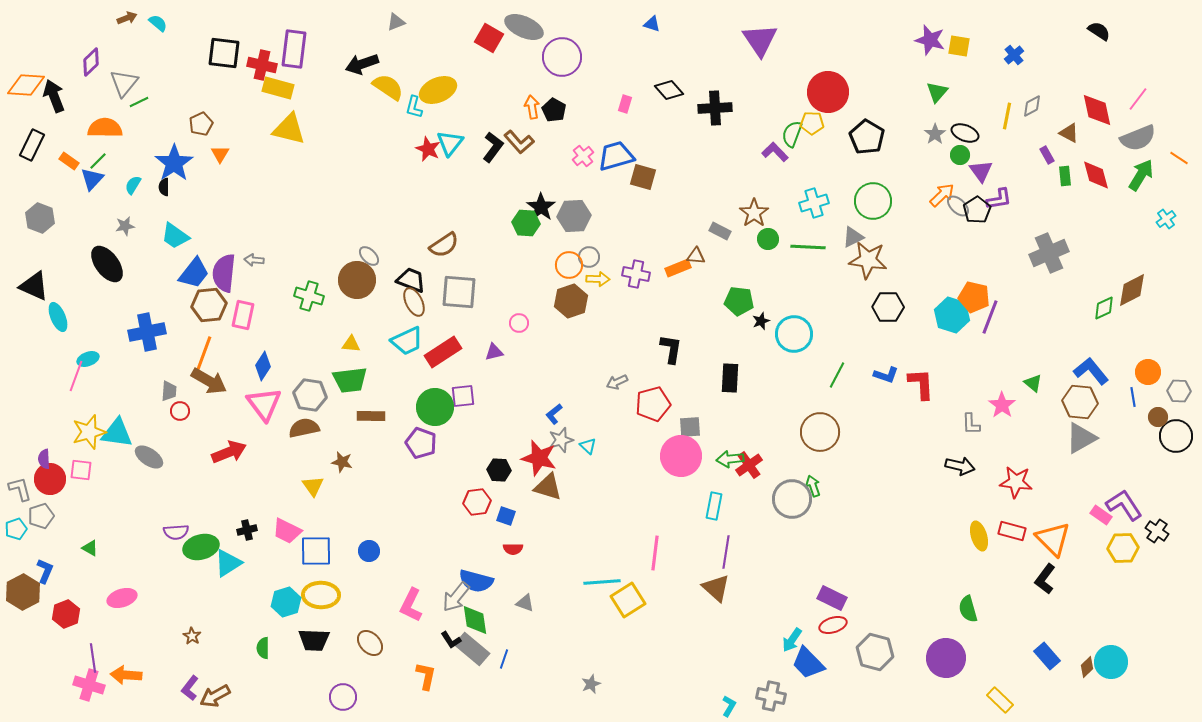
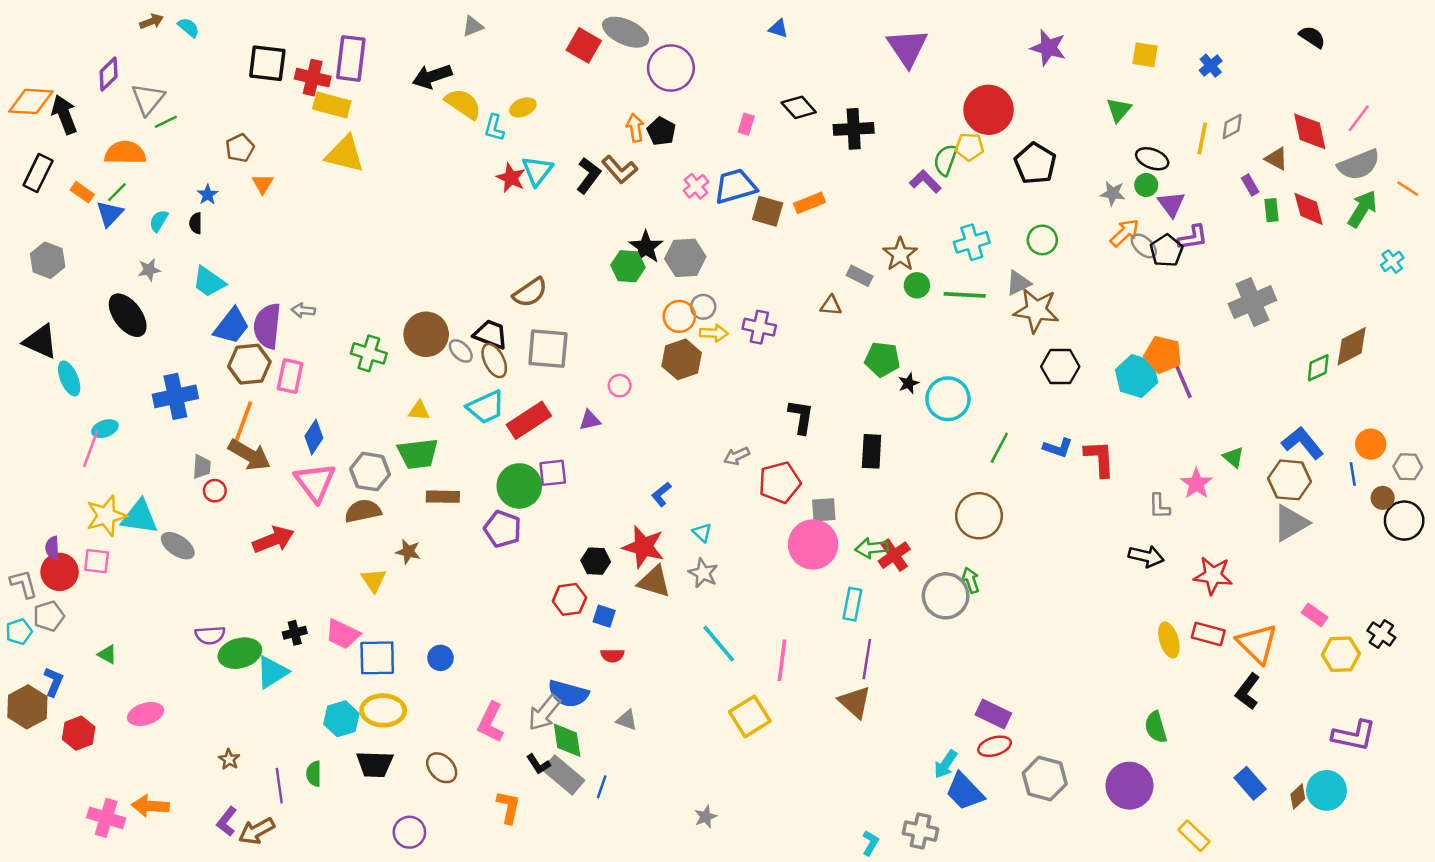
purple star: (930, 40) -> (1048, 48), moved
yellow ellipse: (438, 90) -> (523, 107), size x0.6
gray star: (935, 134) -> (1113, 193), moved, turned -30
blue star: (174, 163) -> (208, 195), size x0.5
green circle: (873, 201) -> (1042, 240), size x0.7
gray ellipse: (369, 256) -> (461, 351), moved
orange rectangle: (678, 268) -> (809, 203), moved
purple line: (990, 317) -> (1182, 378), turned -44
gray star: (561, 440) -> (703, 573), moved, turned -30
purple L-shape: (1124, 505) -> (1354, 735), moved, turned 135
cyan line: (602, 582) -> (719, 644), moved, turned 54
purple line: (93, 658) -> (279, 786), moved

